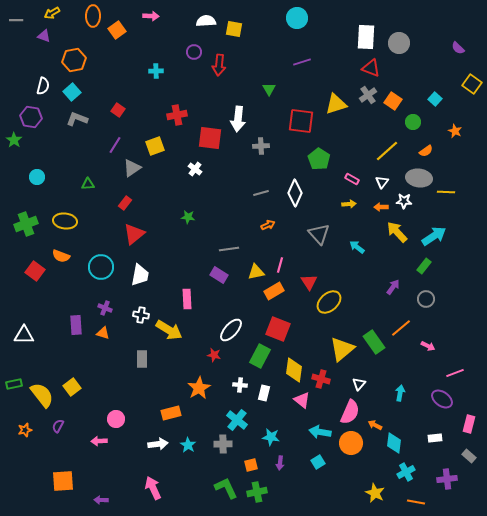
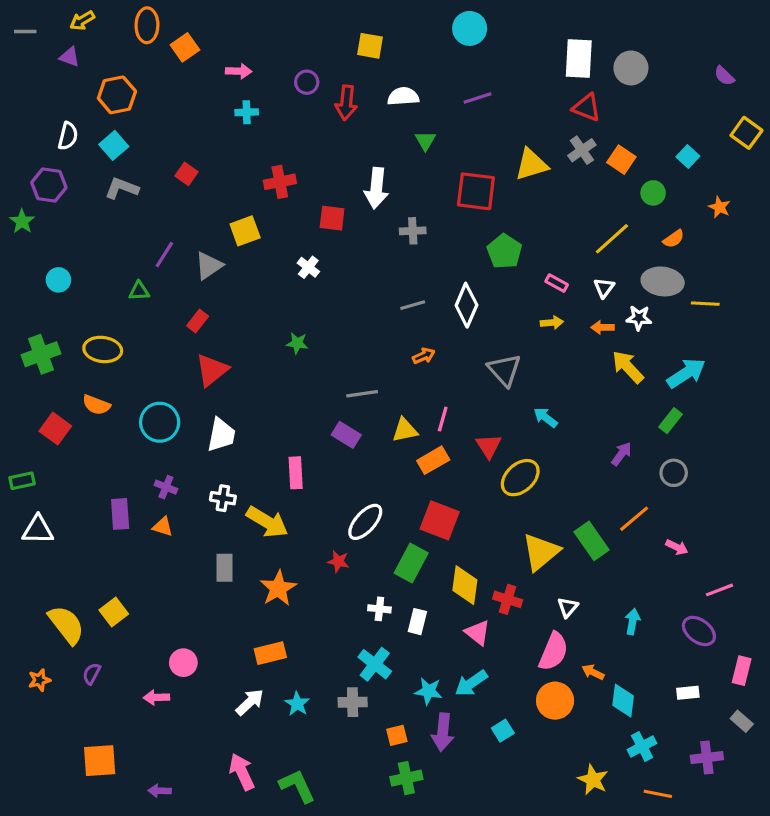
pink arrow: (151, 16) -> (239, 71), moved
white semicircle: (206, 21) -> (403, 96), moved
red square: (210, 138) -> (332, 218), size x0.7
purple line: (115, 145) -> (164, 255), moved
cyan arrow: (357, 247) -> (546, 417), moved
green rectangle: (14, 384) -> (22, 481), moved
orange star: (199, 388) -> (278, 588), moved
cyan arrow: (320, 432) -> (471, 683), moved, turned -45
white arrow: (158, 444) -> (250, 702), turned -36
purple arrow: (280, 463) -> (443, 732), size x1.6
green L-shape: (226, 488) -> (297, 786), moved

